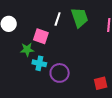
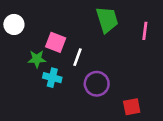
white line: (58, 19) -> (78, 57), moved
purple circle: (60, 73) -> (97, 84), moved

